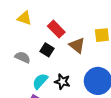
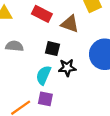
black square: (47, 50) -> (52, 49), moved
gray semicircle: (23, 57) -> (14, 46), moved

